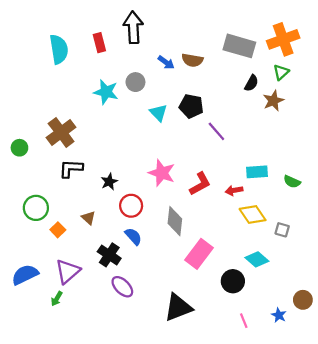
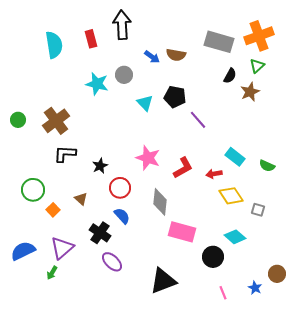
green circle: (19, 148) -> (18, 120), moved
cyan rectangle: (257, 172) -> (235, 157), turned 42
pink rectangle: (199, 254) -> (182, 232), turned 68

